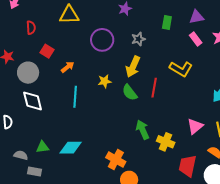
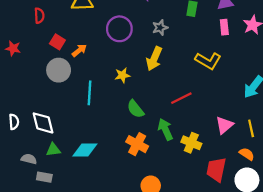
pink rectangle: (196, 39) -> (224, 27), turned 32
orange arrow: (68, 67) -> (79, 50), moved
gray circle: (28, 73) -> (59, 70), moved
red line: (154, 88) -> (181, 98), moved, turned 54
green semicircle: (130, 92) -> (135, 109), moved
white diamond: (33, 101) -> (43, 123), moved
orange cross: (116, 160) -> (137, 144), moved

